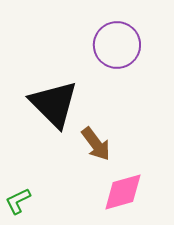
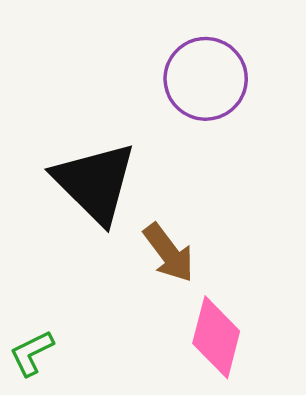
pink diamond: (123, 192) -> (216, 337), turned -60

